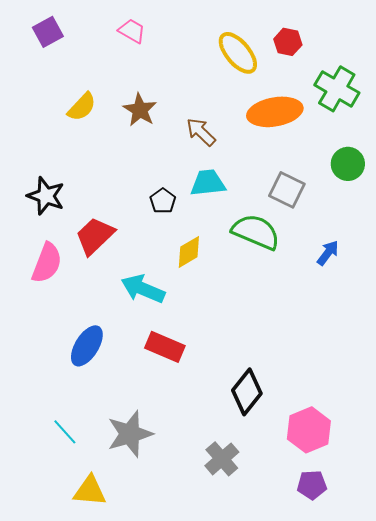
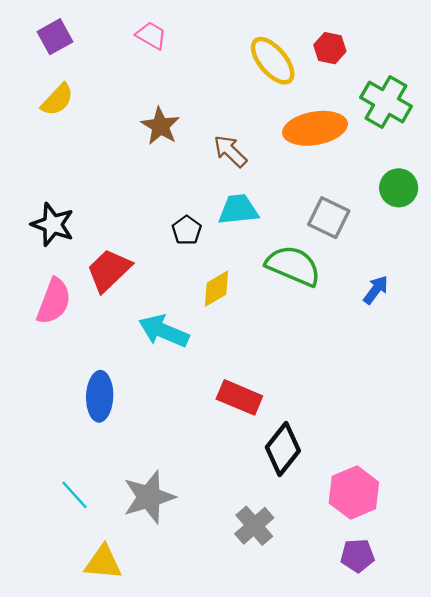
yellow semicircle: (82, 107) -> (57, 100), moved
blue ellipse: (87, 346) -> (100, 396), turned -30
red rectangle: (165, 347) -> (239, 397), moved

